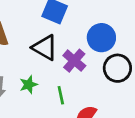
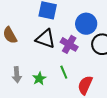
green star: (28, 85) -> (39, 79), moved

